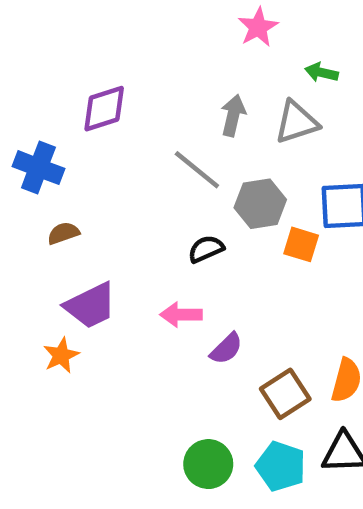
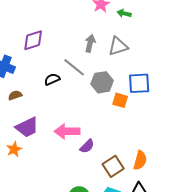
green arrow: (321, 72) -> (124, 13), moved
black semicircle: (206, 249) -> (52, 79), moved
pink arrow: (181, 315) -> (67, 131), size x1.4

